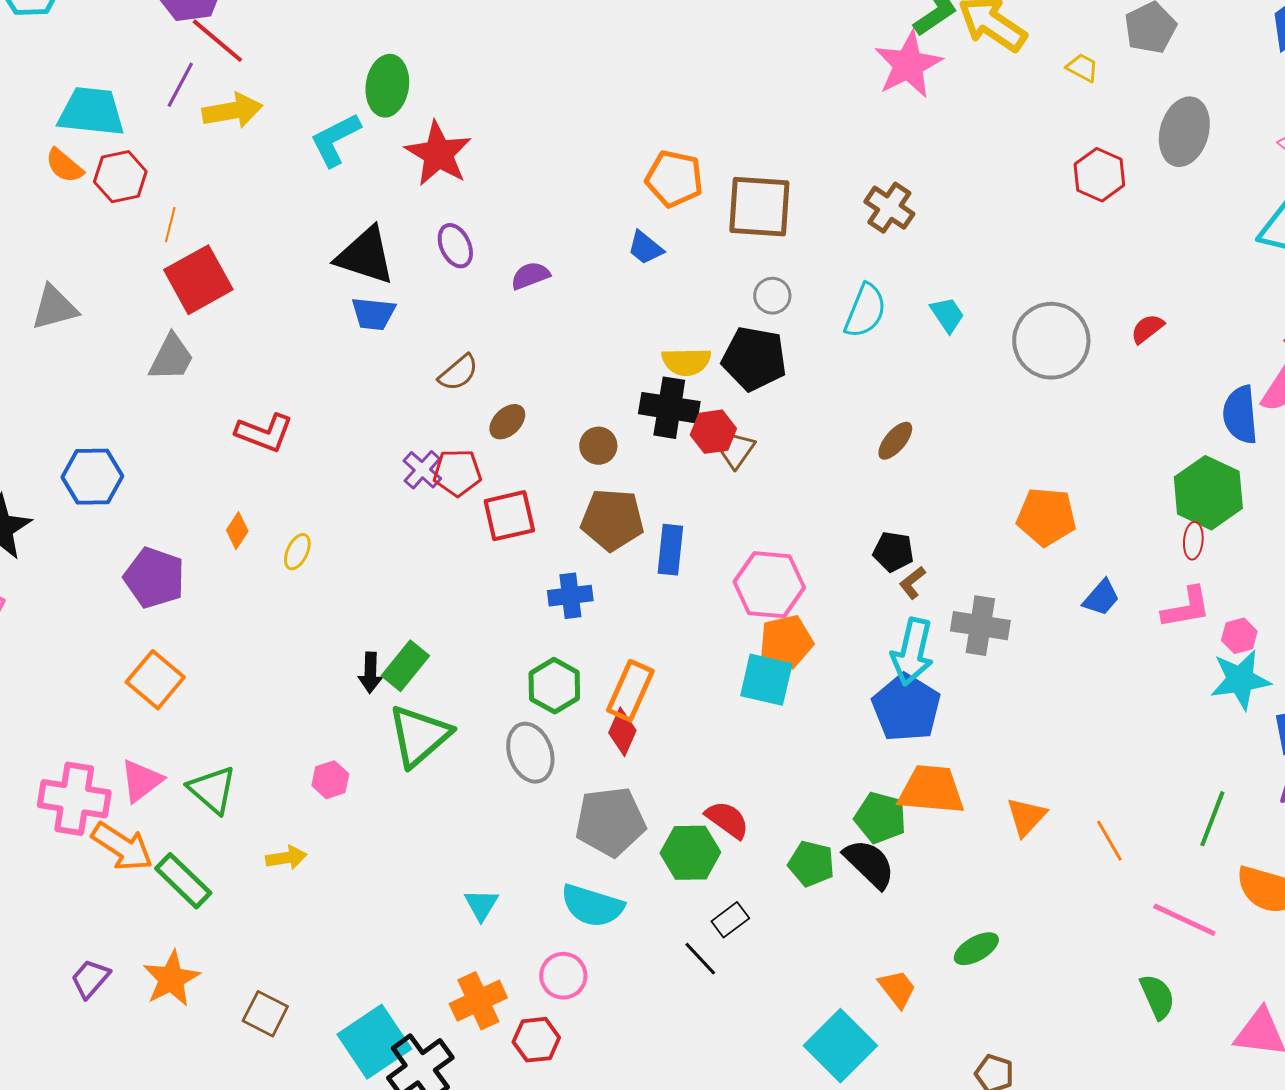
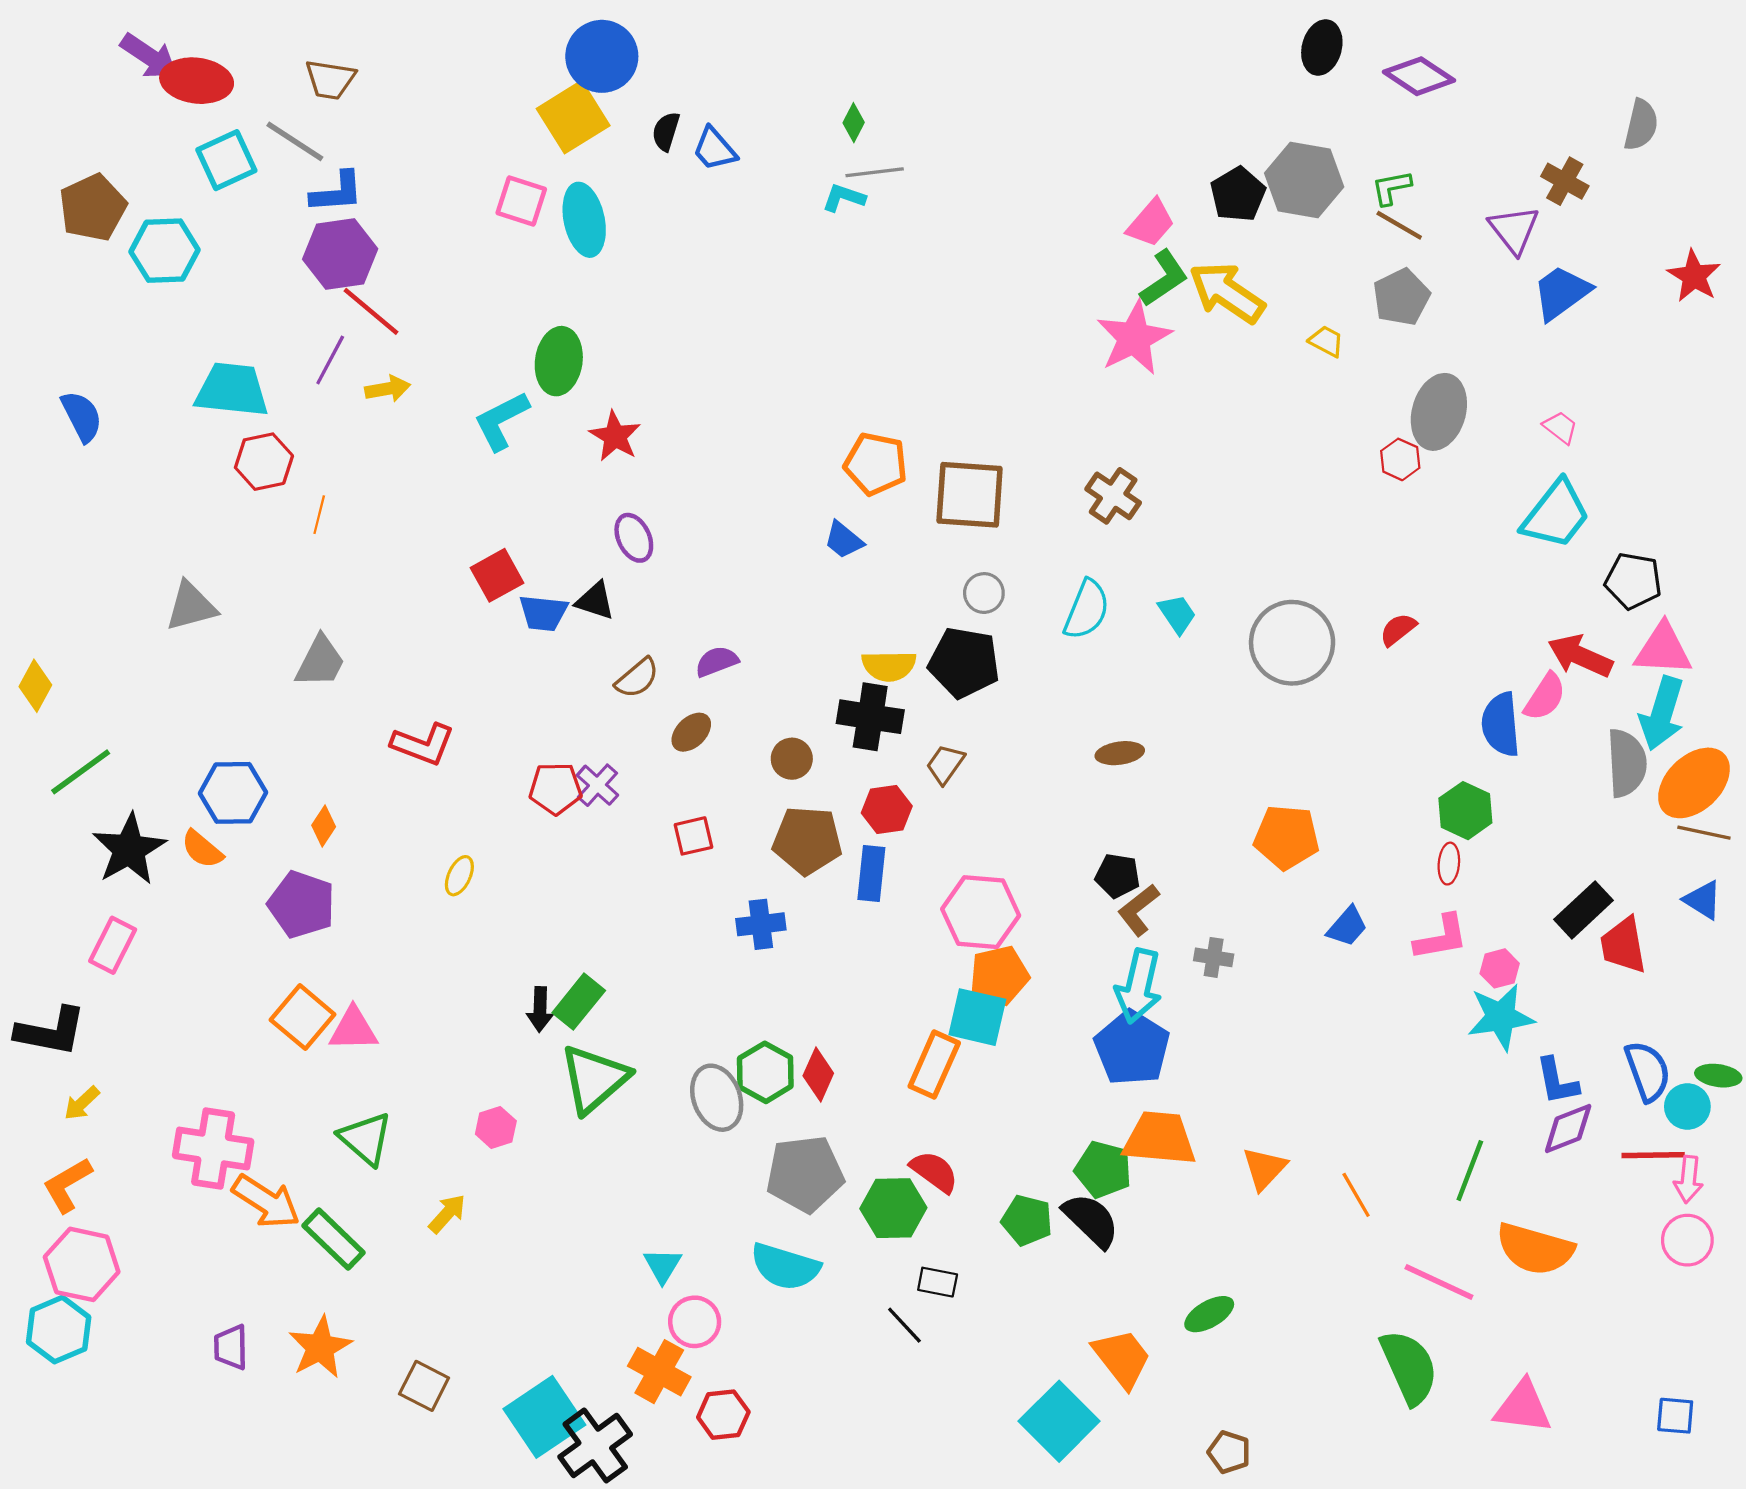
yellow arrow: (232, 111) -> (388, 389), size x0.7
red star: (438, 154) -> (615, 436), size x0.7
orange semicircle: (64, 166) -> (202, 849), moved
red hexagon: (1099, 175) -> (1400, 459), moved, size x0.7
black triangle: (365, 256) -> (595, 601), moved, size x0.6
purple semicircle: (530, 276) -> (717, 661), moved
red square: (198, 280) -> (497, 575), moved, size x0.7
red hexagon: (713, 432) -> (887, 809), moved
brown ellipse: (895, 441) -> (1120, 753), turned 42
red pentagon: (457, 473) -> (555, 788), moved
green hexagon: (1208, 493) -> (1465, 811), size x0.7
red square: (509, 516) -> (693, 836), size x0.7
orange diamond: (237, 531) -> (324, 826), moved
brown L-shape: (912, 583) -> (1139, 910), size x1.4
gray cross: (980, 626) -> (1214, 957), size x0.6
green hexagon: (554, 686) -> (765, 1072), moved
orange rectangle: (630, 691) -> (934, 1065), moved
pink triangle: (141, 781) -> (353, 1029), moved, turned 36
yellow arrow: (286, 858) -> (447, 1214), turned -39
black rectangle: (730, 920) -> (938, 1282), turned 48
pink circle: (563, 976) -> (695, 1322), moved
purple trapezoid: (90, 979) -> (231, 1347), turned -42
orange trapezoid: (897, 989) -> (1122, 1358), size x1.4
green semicircle: (1157, 997) -> (1409, 1367), size x1.5
orange cross: (478, 1001) -> (659, 1372), turned -36

